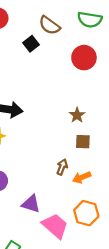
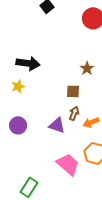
brown square: (83, 142) -> (73, 91), moved
purple triangle: (31, 204) -> (57, 125), moved

